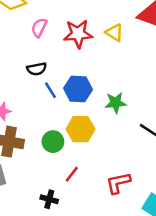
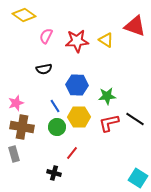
blue line: (50, 90) -> (55, 106), moved
red L-shape: (118, 183) -> (109, 123), moved

